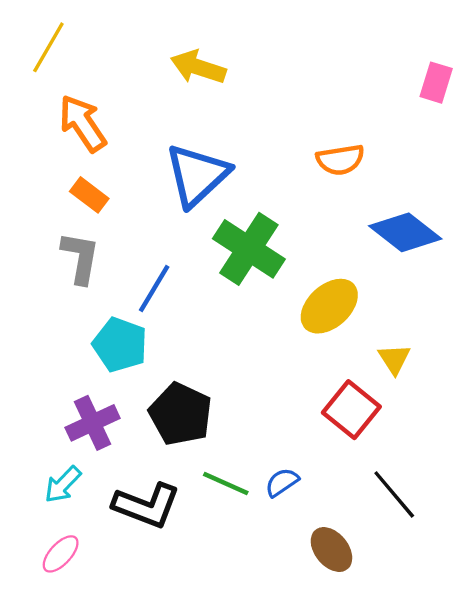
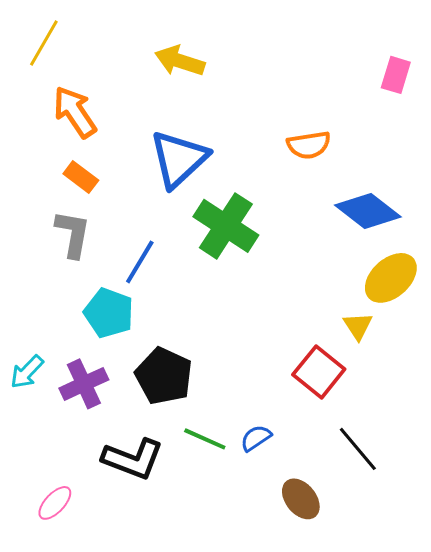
yellow ellipse: (329, 306) -> (391, 278), moved
cyan arrow: (63, 485) -> (27, 372), moved

